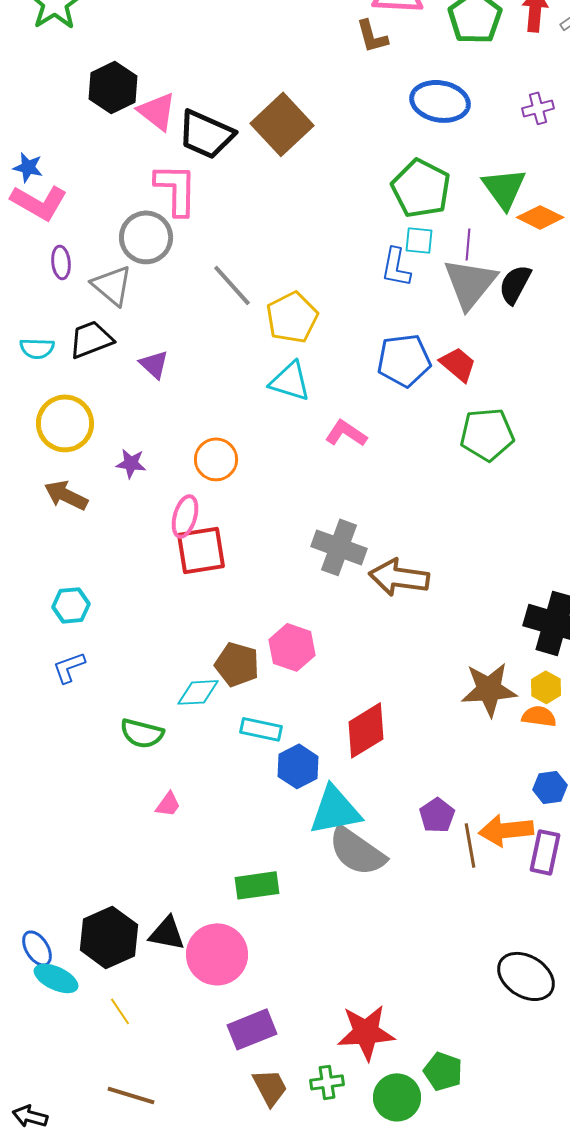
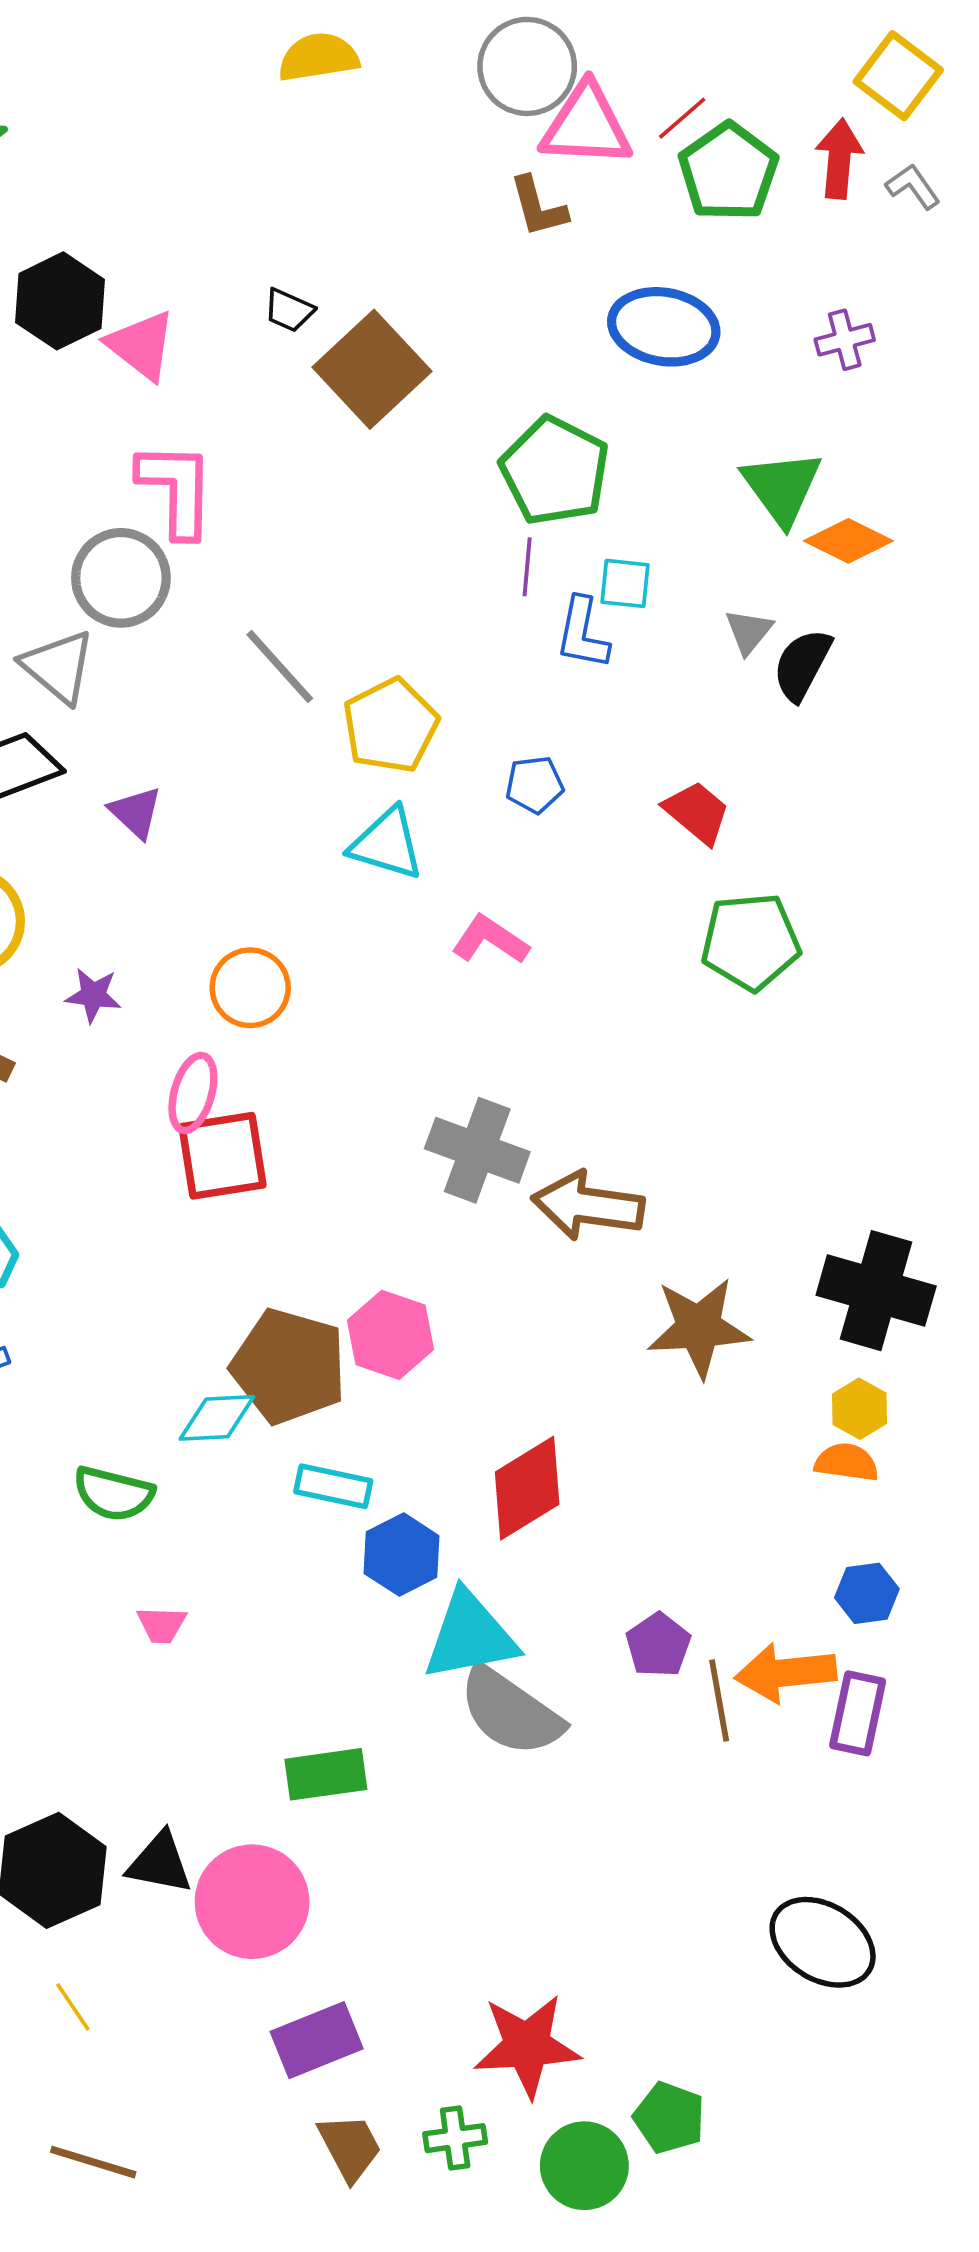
black trapezoid: (206, 134) -> (289, 310), moved, size x0.5
green pentagon: (421, 188) -> (555, 471), moved
purple line: (468, 244) -> (527, 567), moved
gray triangle: (470, 283) -> (749, 631), moved, size x0.5
blue pentagon: (404, 360) -> (535, 785), moved, size x0.6
brown pentagon: (237, 664) -> (289, 1366), size x1.4
brown star: (489, 689) -> (699, 1327), moved
pink trapezoid: (168, 804) -> (162, 1625), turned 56

